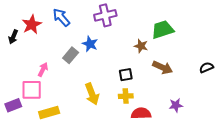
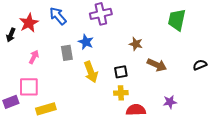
green trapezoid: (163, 30) -> (177, 20), moved, turned -60
gray rectangle: (71, 55) -> (67, 53), turned -49
pink arrow: (43, 70) -> (34, 57), moved
yellow arrow: (92, 94) -> (91, 72), moved

